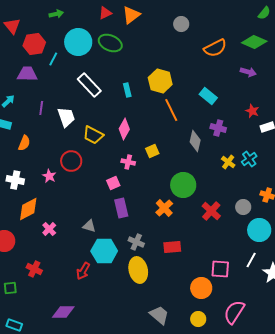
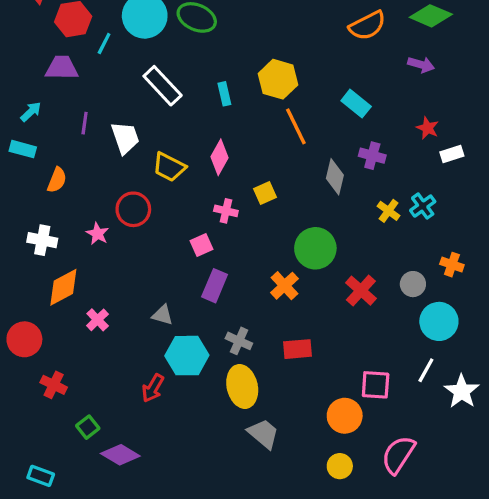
purple rectangle: (121, 208) -> (215, 286), turned 36
red cross: (34, 269) -> (54, 385), moved
green square: (10, 288) -> (88, 427), moved, turned -32
purple diamond: (63, 312) -> (120, 455), turned 30
gray trapezoid: (159, 315) -> (263, 434), moved

